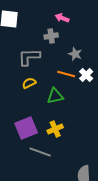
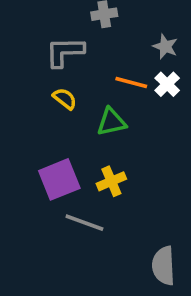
gray star: (75, 54) -> (165, 47), moved
yellow semicircle: (29, 83) -> (65, 99), turned 64

